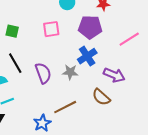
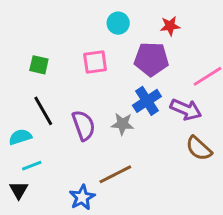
purple arrow: (114, 75) -> (186, 110), moved
brown semicircle: (101, 97) -> (199, 148), moved

